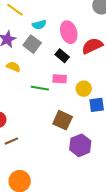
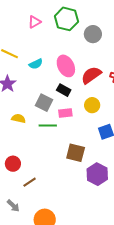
gray square: (32, 44) -> (44, 103), moved
yellow semicircle: (13, 67) -> (19, 118), moved
yellow circle: (84, 89) -> (92, 105), moved

